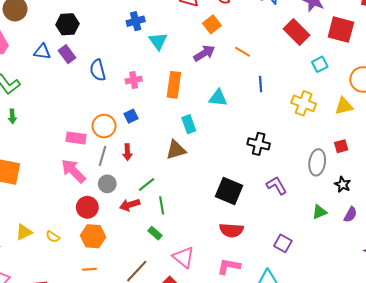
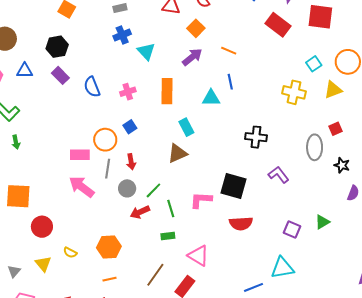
blue triangle: (42, 52) -> (25, 71), moved
cyan square: (320, 64) -> (314, 64), moved
blue line: (261, 84) -> (230, 82), moved
gray circle: (107, 184) -> (127, 188), moved
red circle: (87, 207) -> (42, 227), moved
green triangle: (319, 212) -> (322, 222), moved
yellow triangle: (24, 232) -> (43, 264), moved, turned -36
green rectangle: (155, 233) -> (168, 236), turned -40
pink L-shape: (229, 266) -> (201, 200), moved

